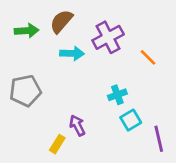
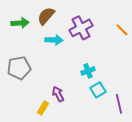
orange line: (148, 57) -> (122, 30), moved

